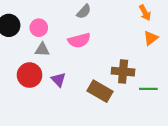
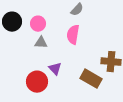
pink semicircle: (79, 40) -> (73, 35), turned 114
red circle: (30, 75) -> (37, 82), moved

